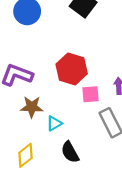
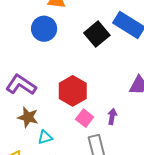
pink square: (90, 94) -> (85, 118), turned 30

